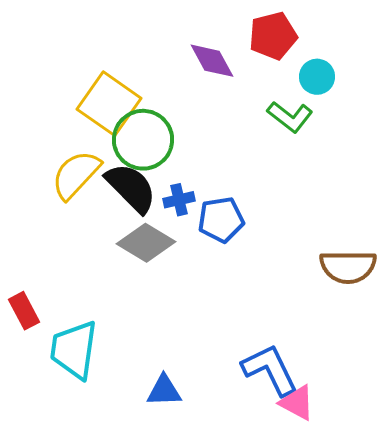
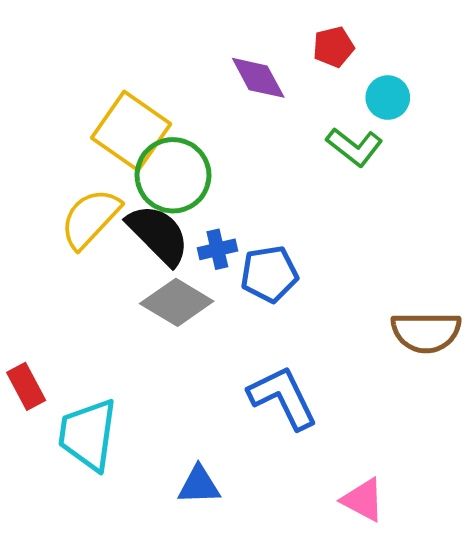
red pentagon: (273, 36) -> (333, 47), size x0.7
blue L-shape: (270, 370) -> (283, 397), moved

